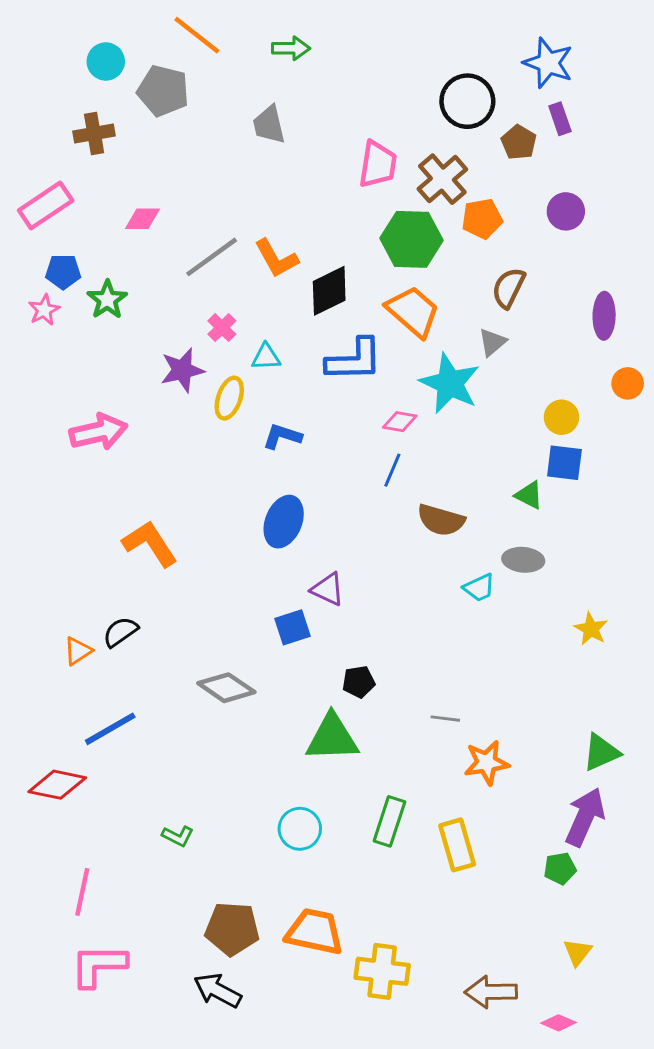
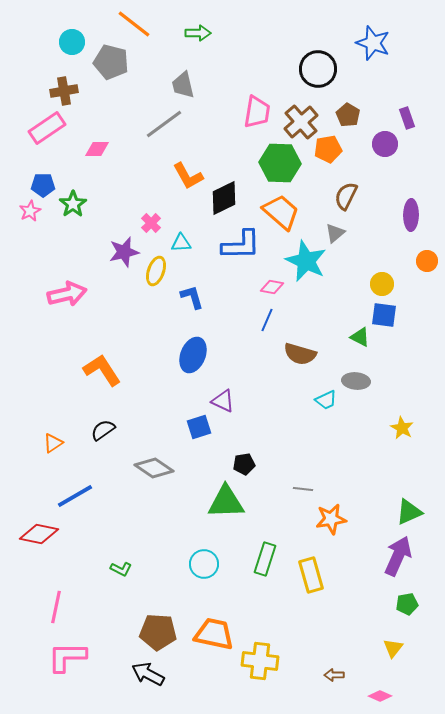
purple rectangle: (560, 119) -> (407, 118), moved
brown pentagon: (519, 142) -> (348, 115), moved
pink rectangle: (46, 206) -> (47, 128), moved
gray line: (212, 257) -> (164, 124), moved
blue L-shape: (282, 436) -> (192, 297), turned 56
black semicircle: (120, 632) -> (103, 430), moved
green pentagon: (560, 868) -> (407, 604), moved
brown arrow: (491, 992) -> (334, 675), size x0.6

